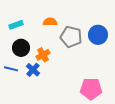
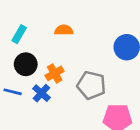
cyan rectangle: (16, 25) -> (19, 34), turned -40
gray pentagon: (71, 37) -> (91, 85), moved

